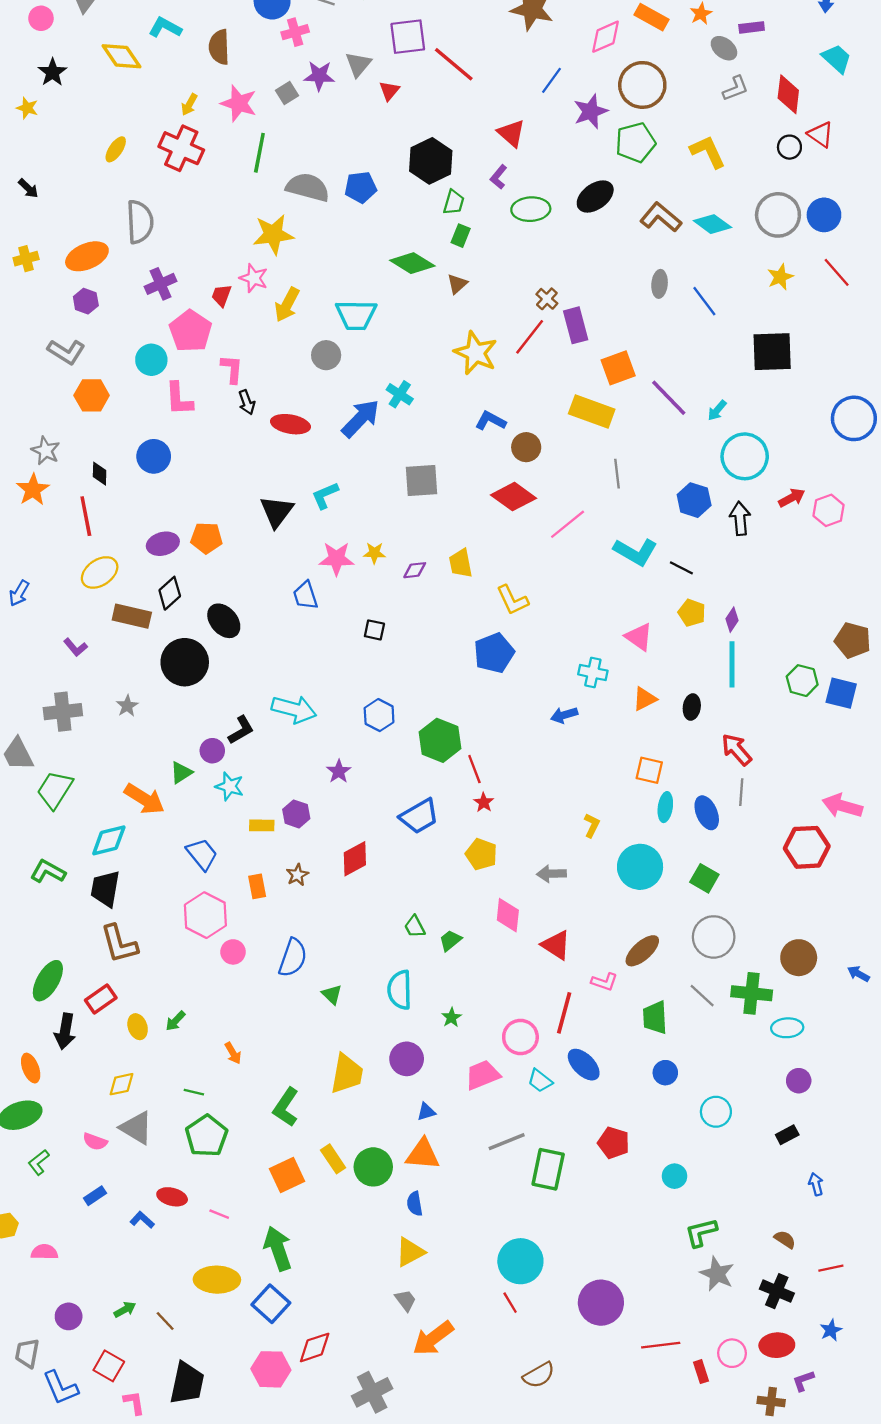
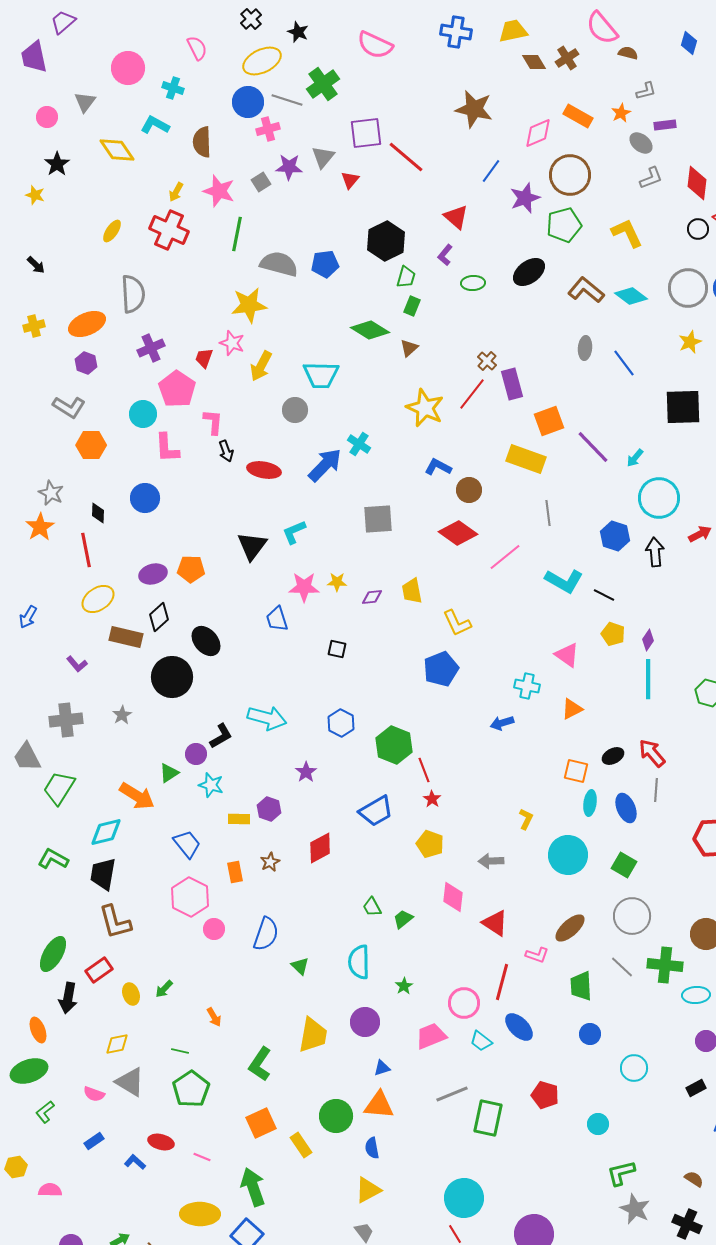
green ellipse: (531, 209) -> (473, 283), size x0.7
black ellipse: (692, 707) -> (613, 756), moved, turned 55
yellow rectangle: (333, 1159) -> (301, 1145), moved

